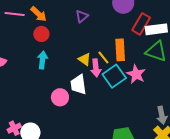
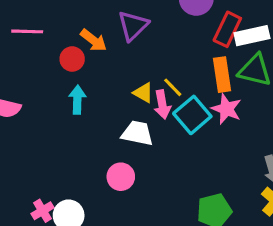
orange arrow: (39, 14) -> (94, 40), moved
purple triangle: (82, 16) -> (133, 26), size x1.5
orange rectangle: (120, 50) -> (222, 75), moved
white trapezoid: (78, 85) -> (137, 133), turned 115
pink circle: (60, 97) -> (121, 177), moved

